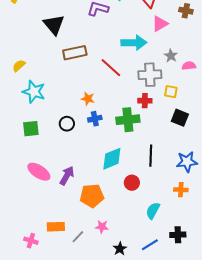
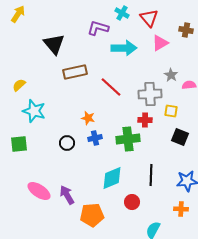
cyan arrow: (134, 43) -> (124, 48), moved
green square: (31, 129) -> (19, 144), moved
purple arrow: (67, 176) -> (67, 195), turned -60

